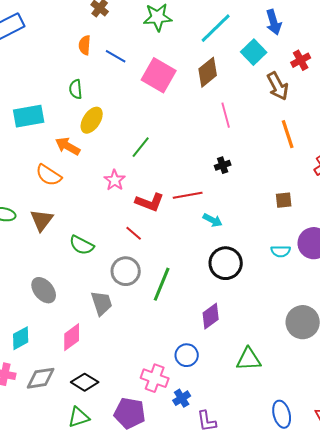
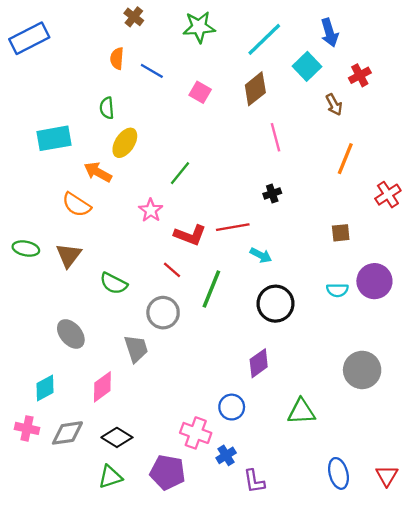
pink square: (159, 75) -> (200, 92), size x0.6
brown arrow: (278, 86) -> (334, 105), size x0.7
orange line: (288, 134) -> (345, 159), turned 40
green line: (162, 284) -> (211, 289), moved

